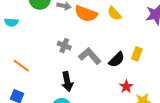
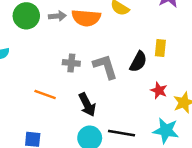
gray L-shape: (90, 56) -> (105, 67), turned 40
orange line: (21, 66) -> (45, 94), moved

